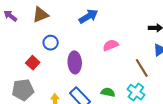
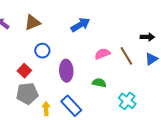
brown line: (142, 68) -> (126, 56), moved
gray pentagon: (23, 90) -> (27, 94), moved
green semicircle: (108, 92) -> (99, 83), moved

